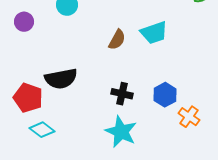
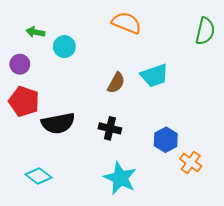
black cross: (122, 94) -> (110, 128), moved
red pentagon: (28, 98) -> (24, 101), moved

